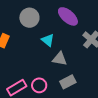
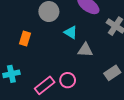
gray rectangle: (68, 82) -> (112, 73), moved

